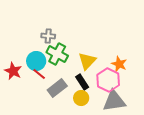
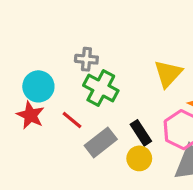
cyan circle: (36, 61) -> (38, 86), moved
yellow triangle: (87, 61) -> (168, 74), moved

